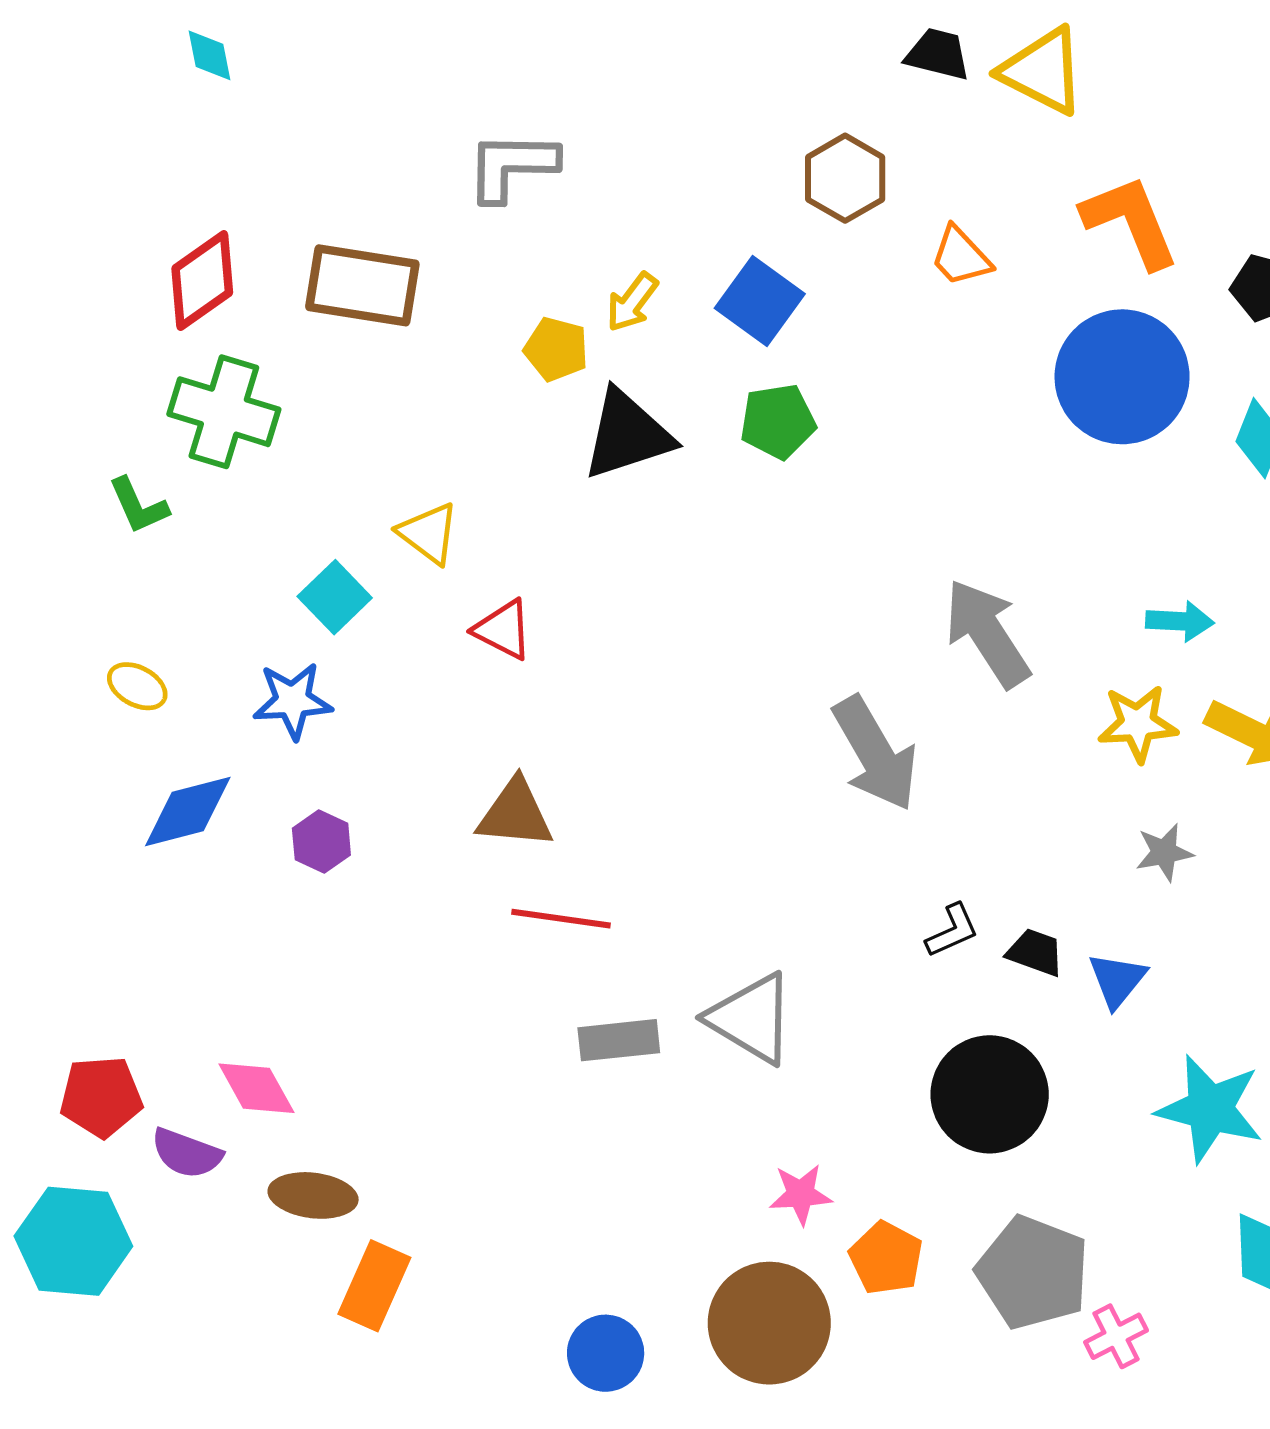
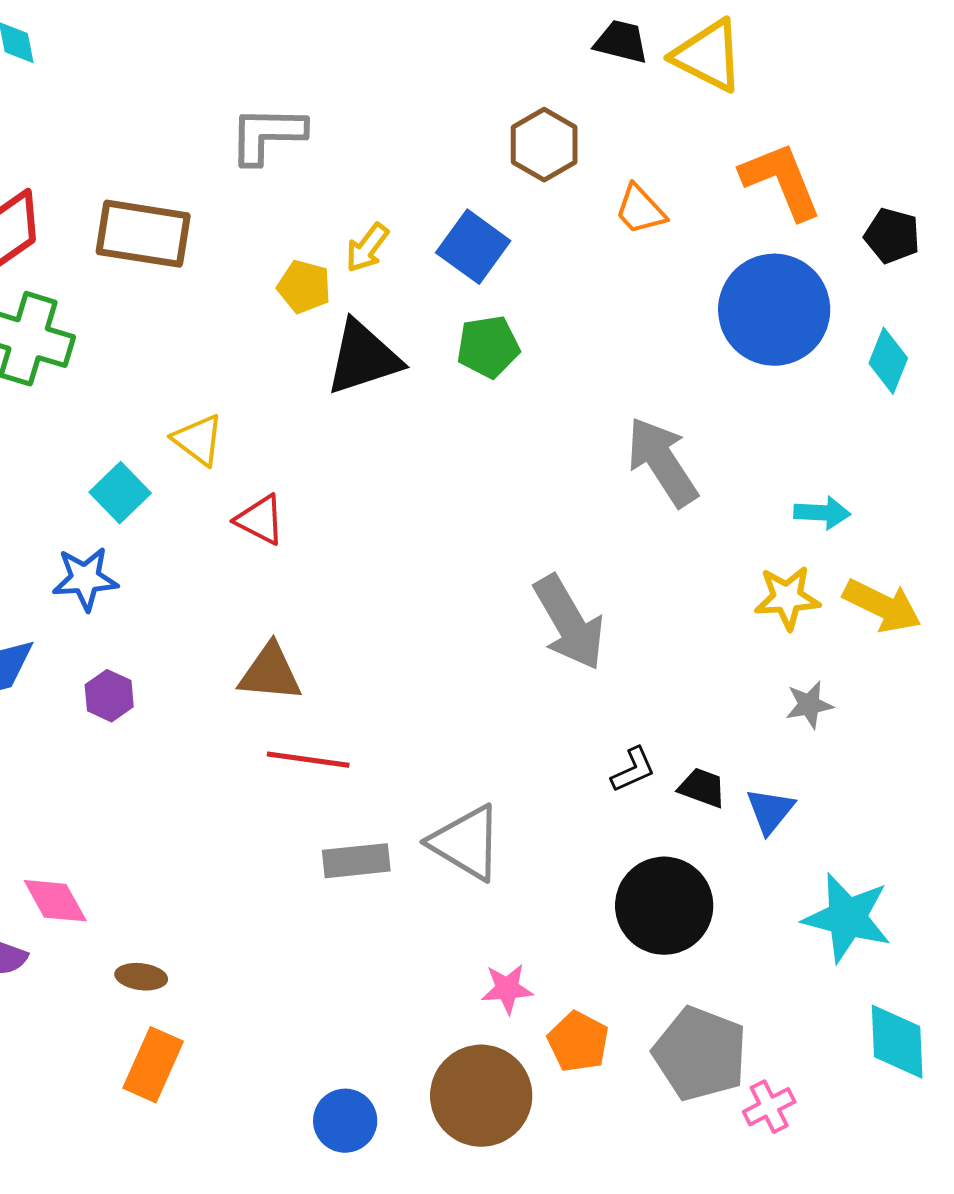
gray arrow: (987, 633) -> (662, 462), moved
brown ellipse: (313, 1195) -> (141, 977), moved, size x0.7

